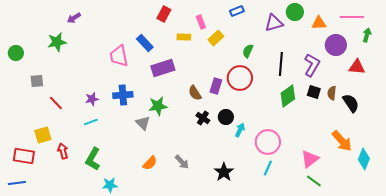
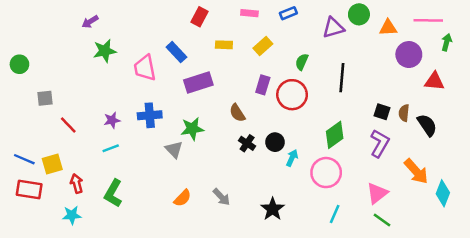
pink rectangle: (201, 22) -> (249, 13), moved, turned -64
green star: (57, 42) -> (105, 51), moved
purple L-shape: (312, 65) -> (380, 143), moved
purple rectangle: (216, 86) -> (263, 85), moved
green diamond: (288, 96) -> (335, 135), moved
cyan line: (268, 168) -> (335, 214), moved
blue line: (17, 183) -> (24, 159), moved, turned 30
cyan star: (110, 185) -> (72, 215), moved

